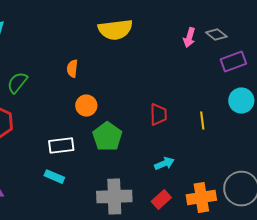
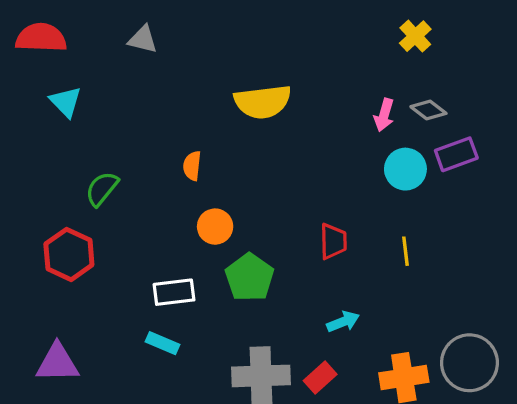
cyan circle: (241, 101) -> (405, 169), moved
red rectangle: (161, 200) -> (320, 378), moved

